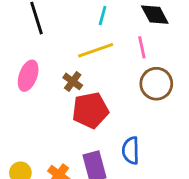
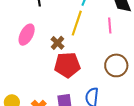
yellow line: (96, 50) -> (77, 23), turned -60
brown circle: (156, 84) -> (116, 65), moved

